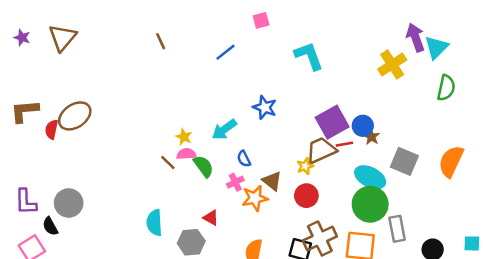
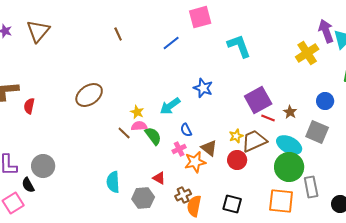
pink square: (261, 20) -> (200, 17), size x1.6
brown ellipse: (75, 116) -> (89, 95), moved
blue circle: (363, 126) -> (325, 101), moved
red line: (344, 144) -> (268, 118), turned 32
brown trapezoid: (321, 150) -> (254, 141), moved
brown cross: (320, 239) -> (183, 195), moved, size x0.6

